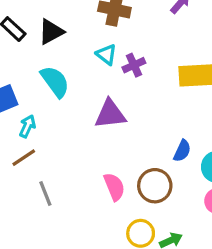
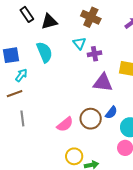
purple triangle: (110, 114) -> (103, 83), moved
brown circle: (155, 186) -> (91, 119), moved
pink semicircle: (114, 187) -> (65, 124), turned 60

